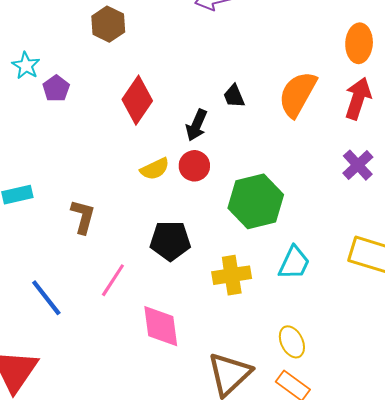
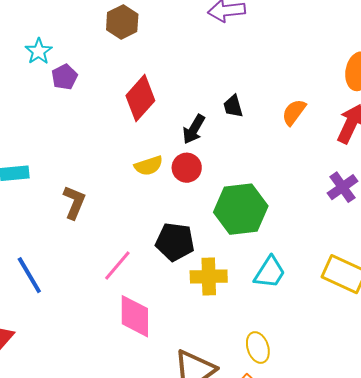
orange semicircle: (298, 94) -> (294, 112), size x0.6
black pentagon: (170, 241) -> (175, 242), moved
pink line: (113, 280) -> (117, 265), moved

